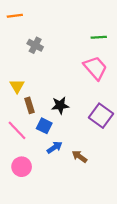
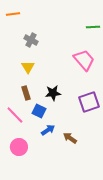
green line: (99, 37) -> (93, 27), moved
yellow triangle: (17, 86) -> (28, 67), moved
purple square: (101, 116) -> (89, 102), turned 35

